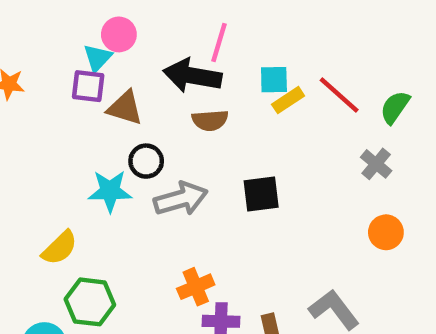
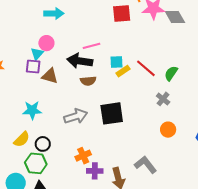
pink line: (219, 43) -> (92, 46), turned 60
black circle: (146, 161) -> (43, 144), moved
cyan star: (110, 191) -> (32, 110), moved
black square: (261, 194) -> (112, 113), size x1.4

